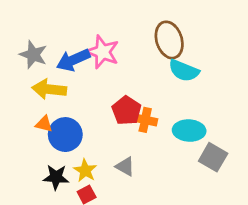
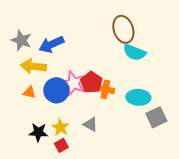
pink star: (103, 52) -> (73, 83), moved
blue circle: (65, 135) -> (56, 90), moved
gray square: (213, 157) -> (156, 117), turned 35

